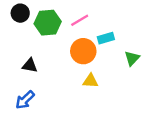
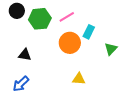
cyan rectangle: (106, 38) -> (89, 32), turned -48
yellow triangle: (90, 81) -> (79, 79), moved

